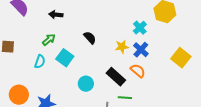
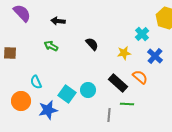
green arrow: (49, 40) -> (51, 46), turned -112
blue cross: (141, 50) -> (155, 56), moved
cyan square: (65, 58) -> (67, 94), moved
cyan semicircle: (40, 62) -> (36, 82), moved, turned 136

